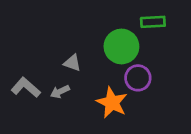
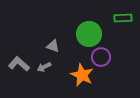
green rectangle: (153, 22) -> (123, 18), moved

